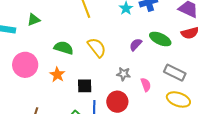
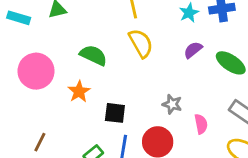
purple semicircle: (136, 45) -> (193, 50), moved
yellow semicircle: (97, 47) -> (141, 43), moved

